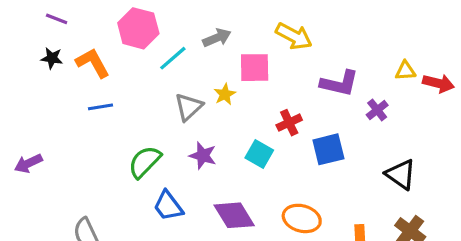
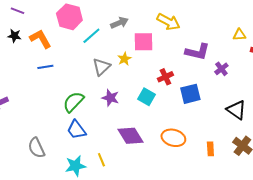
yellow triangle: (405, 71) -> (239, 35), moved
blue trapezoid: (168, 206) -> (76, 130), moved

